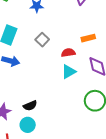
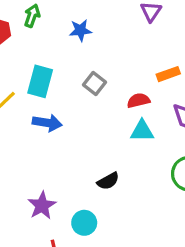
cyan triangle: (69, 72) -> (142, 131), turned 35
black semicircle: (30, 106) -> (108, 181), moved

